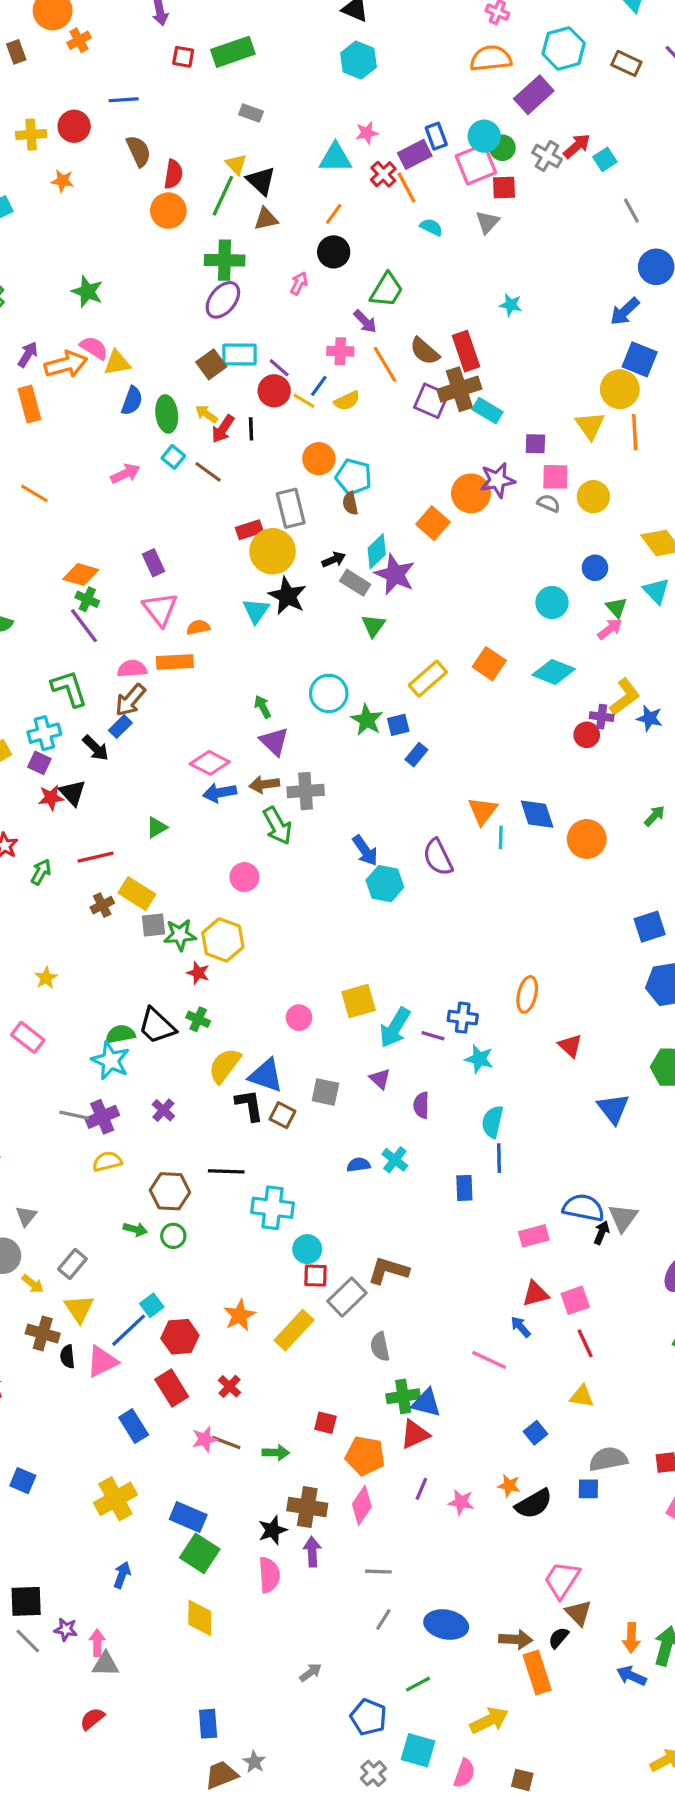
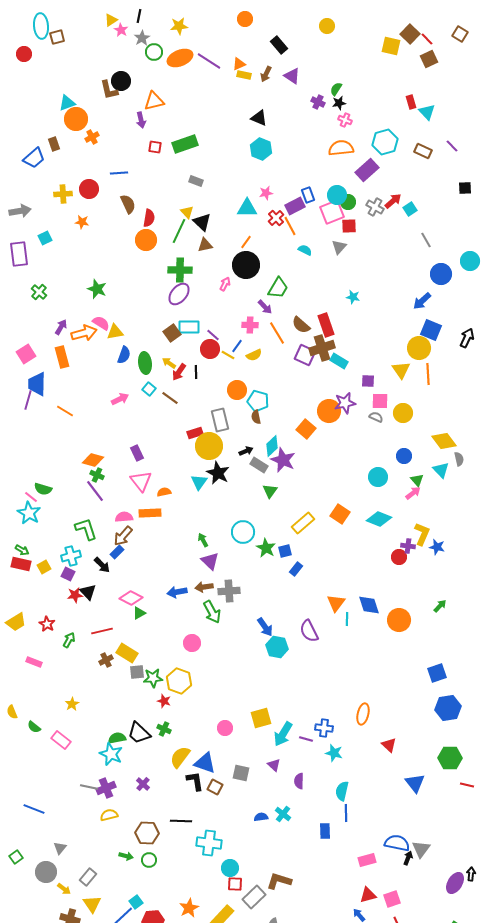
black circle: (334, 252) -> (246, 265), size x1.4
yellow L-shape: (625, 697) -> (422, 534), turned -30
pink diamond: (210, 763) -> (131, 598), moved

